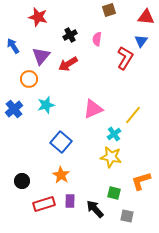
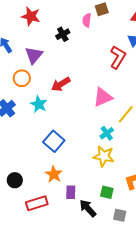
pink semicircle: (97, 39) -> (87, 20), moved
red arrow: (68, 64) -> (61, 84), moved
cyan star: (46, 105) -> (39, 104), turned -30
pink triangle: (93, 109) -> (103, 97), moved
purple rectangle: (70, 201) -> (71, 192), moved

